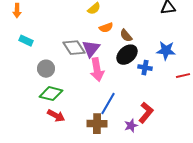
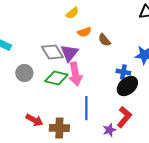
black ellipse: (127, 55) -> (127, 86), moved
green diamond: (51, 94) -> (56, 78), moved
blue line: (108, 104) -> (86, 108), turned -30
brown cross: (97, 124) -> (59, 128), moved

